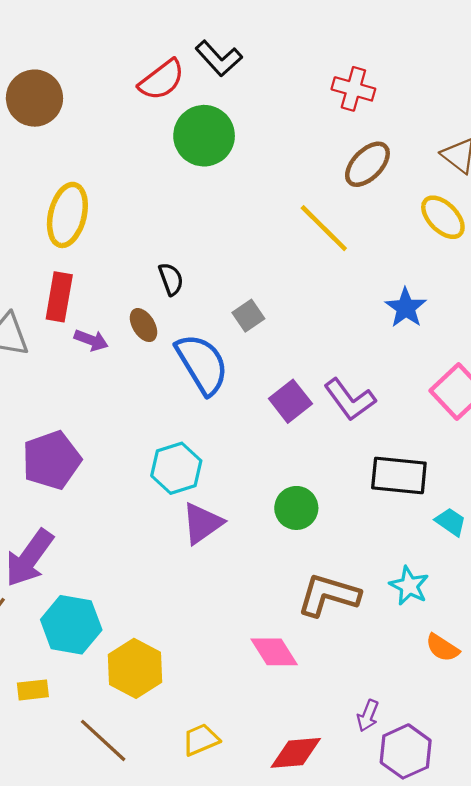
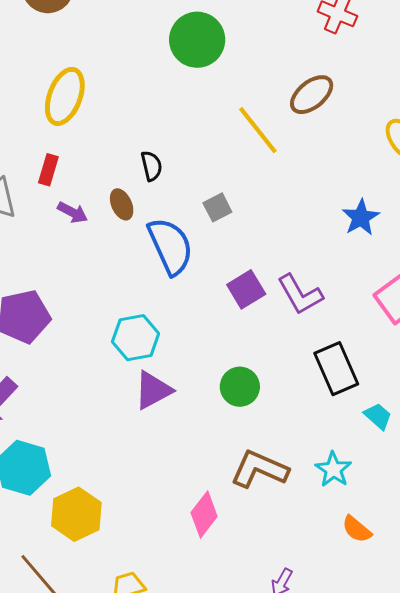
brown ellipse: (367, 164) -> (312, 95), moved
yellow line: (324, 228) -> (258, 130), moved
red rectangle: (59, 297) -> (48, 170), size x0.7
black rectangle: (399, 475) -> (336, 369), turned 54
pink diamond: (274, 652) -> (204, 515), turned 63

